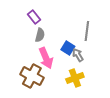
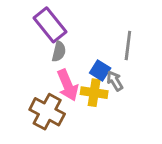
purple rectangle: (34, 17) -> (50, 25), size x1.6
yellow cross: (75, 78) -> (94, 93), moved, turned 30

